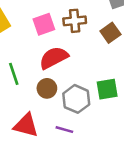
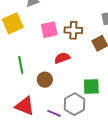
red semicircle: (54, 58) -> (62, 58), moved, size x0.7
gray hexagon: (76, 99) -> (75, 104), moved

